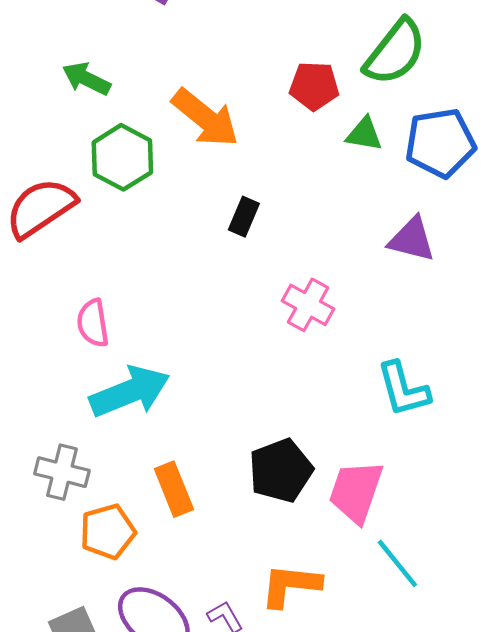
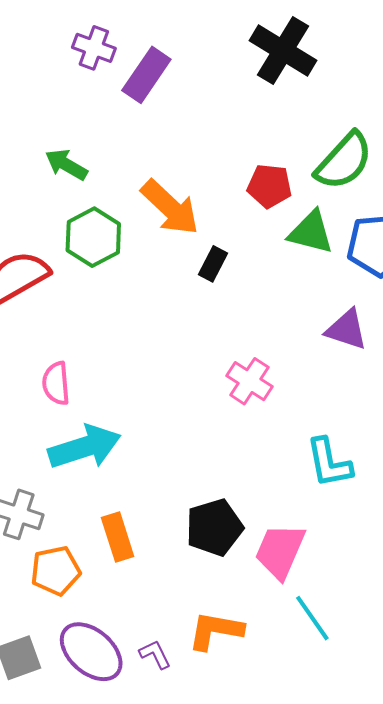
green triangle: (364, 134) -> (311, 232), size x1.4
black rectangle: (244, 217) -> (213, 264), moved

